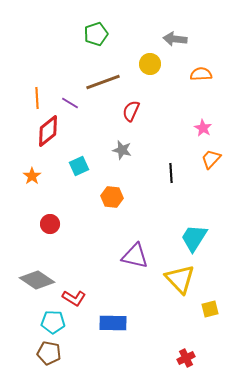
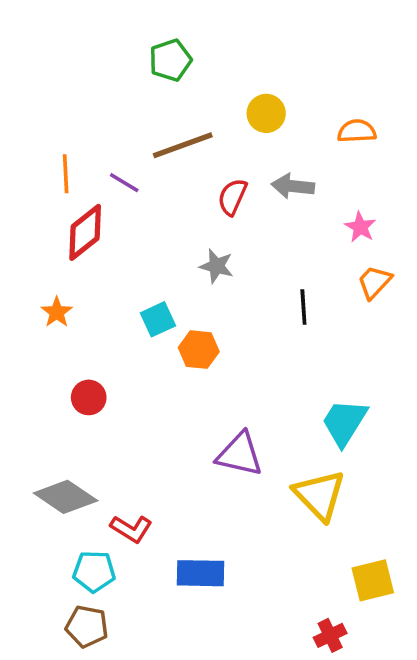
gray arrow: (175, 39) -> (293, 186), moved
cyan square: (79, 166) -> (158, 319), moved
yellow square: (210, 309) -> (373, 580), moved, size x1.4

